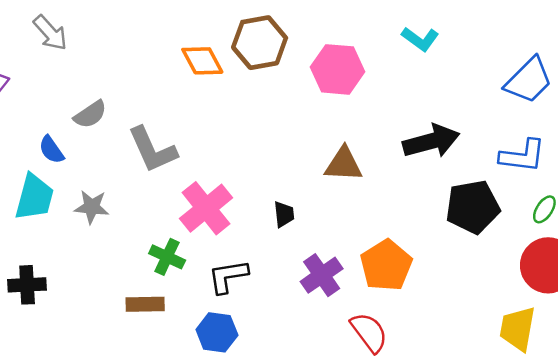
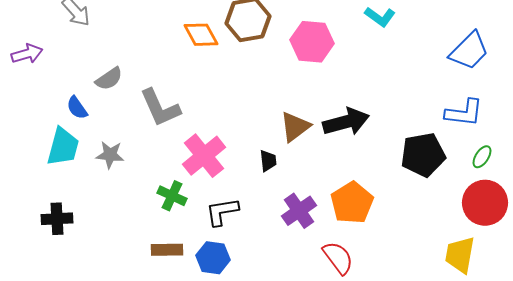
black arrow: (431, 141) -> (346, 122), moved
brown triangle: (344, 164) -> (295, 127), moved, turned -40
brown rectangle: (145, 304) -> (167, 250), moved

